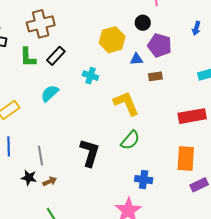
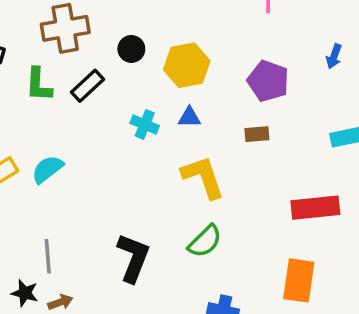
black circle: (143, 23) -> (131, 49), moved
blue triangle: (136, 59) -> (189, 117), moved
cyan semicircle: (50, 93) -> (47, 169), moved

